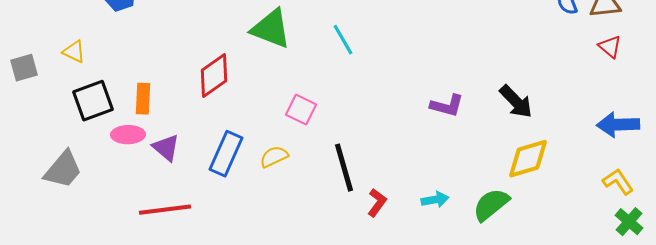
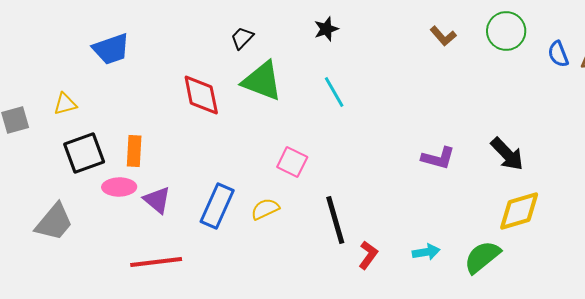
yellow triangle: (74, 52) -> (65, 104), turned -40
red diamond: (214, 76) -> (201, 95), moved, turned -66

